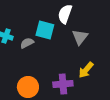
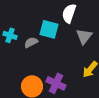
purple cross: (63, 84) -> (56, 83), moved, turned 30

